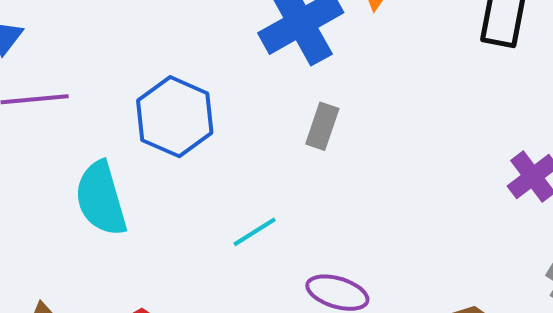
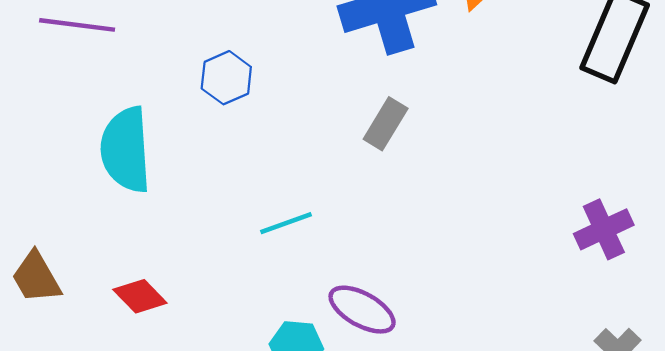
blue hexagon: (175, 117) -> (226, 78), size x0.6

